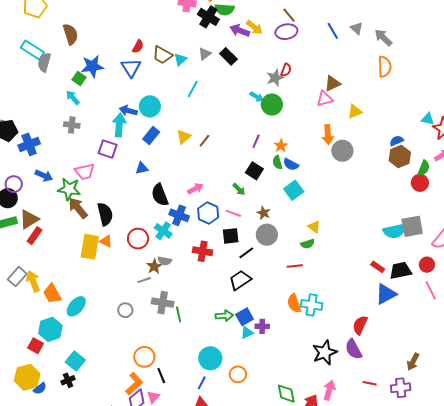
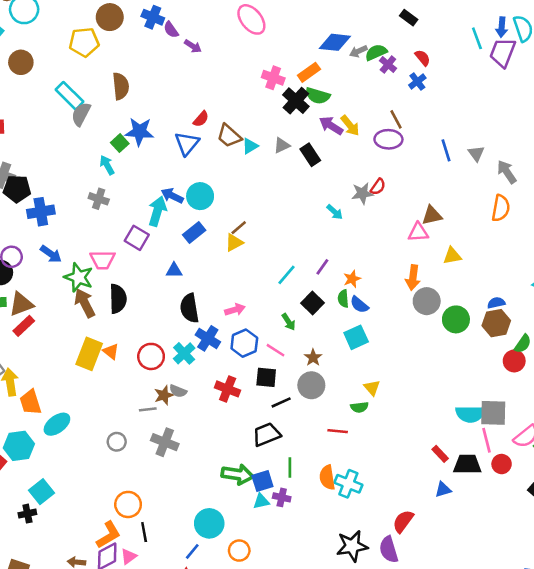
cyan line: (193, 89) -> (286, 275), moved
green circle: (272, 105) -> (456, 319), moved
brown line: (204, 141) -> (239, 228), moved
black semicircle: (105, 214) -> (118, 299), moved
pink line: (431, 290) -> (487, 440), moved
blue triangle: (386, 294) -> (443, 490), size x0.6
green line: (179, 314) -> (290, 468), moved
green arrow: (224, 316) -> (238, 474), size x1.4

